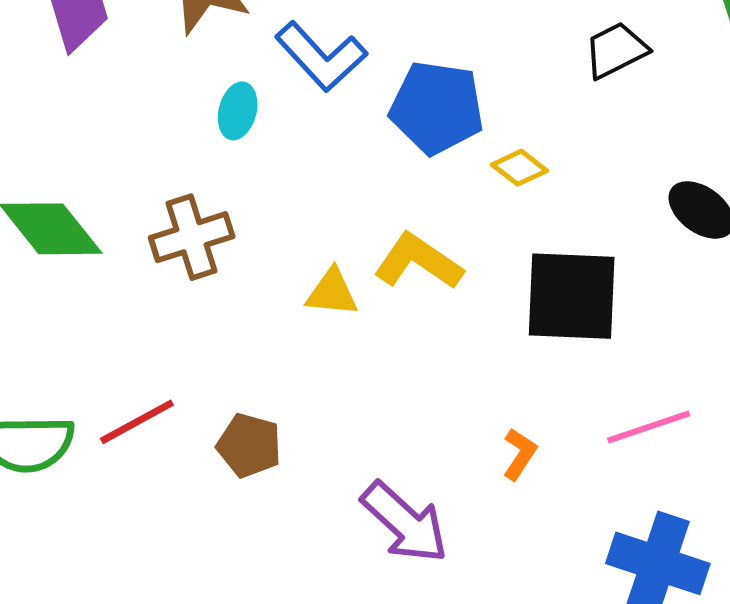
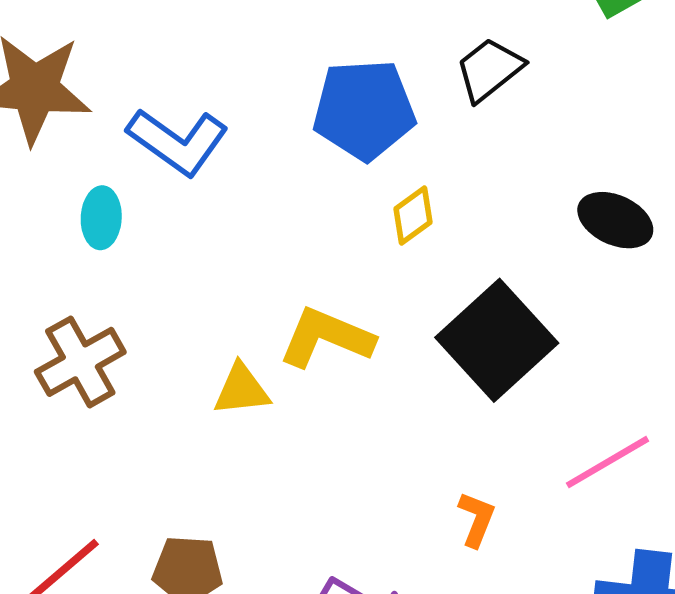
blue pentagon: (437, 108) -> (364, 110), moved
yellow diamond: (520, 168) -> (413, 216), turned -62
black square: (572, 296) -> (497, 340), turned -33

